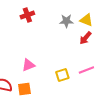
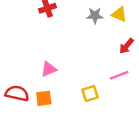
red arrow: (85, 38) -> (127, 46), moved
yellow square: (62, 75) -> (90, 93), moved

